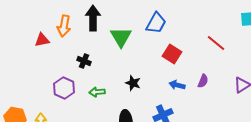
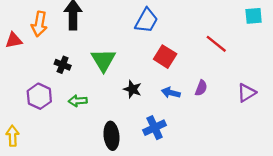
green triangle: (121, 37) -> (103, 60), moved
black star: (133, 83) -> (132, 89), moved

